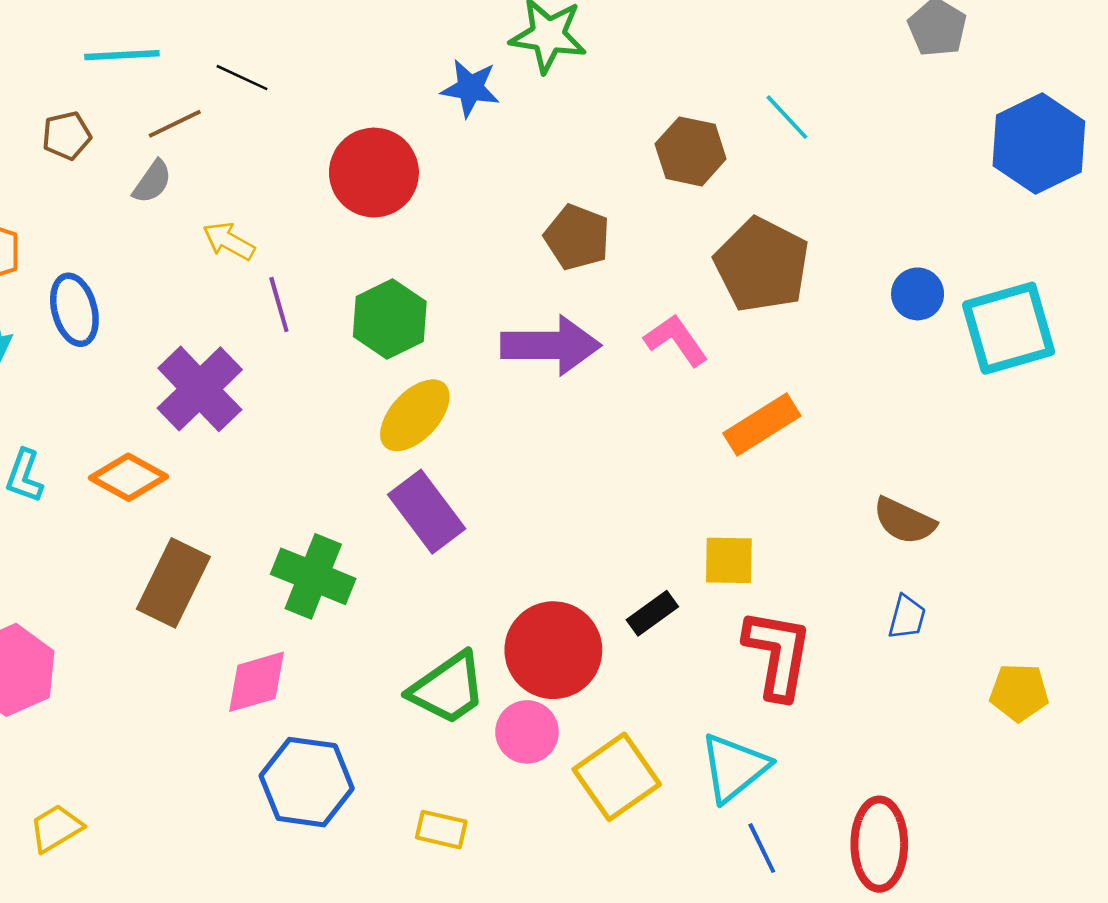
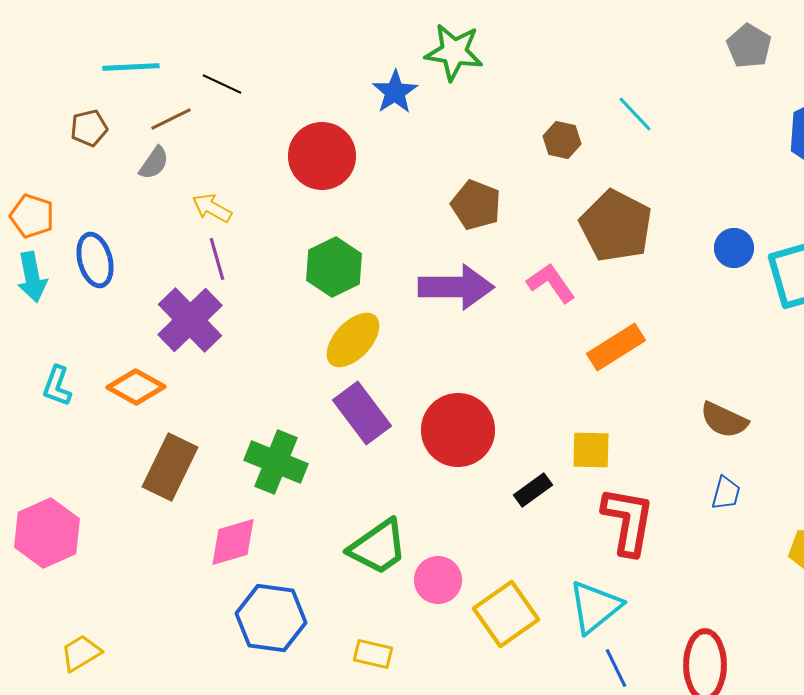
blue star: (470, 88) -> (395, 92), turned 30
brown hexagon: (691, 151) -> (562, 140), size x0.7
purple line: (279, 304) -> (217, 259), moved
red circle: (553, 650) -> (458, 430), moved

